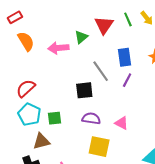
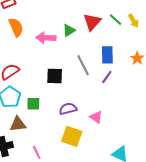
green line: (128, 19) -> (116, 20), turned -32
black square: (84, 90) -> (55, 76), moved
purple semicircle: (91, 118) -> (68, 109), turned -30

